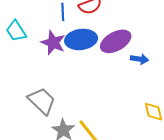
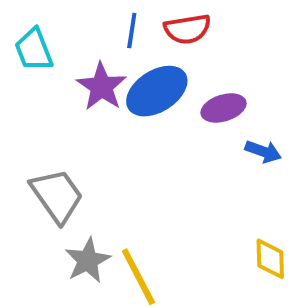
blue ellipse: (81, 39) -> (157, 91), turned -36
purple ellipse: (116, 41) -> (223, 108), size x0.7

